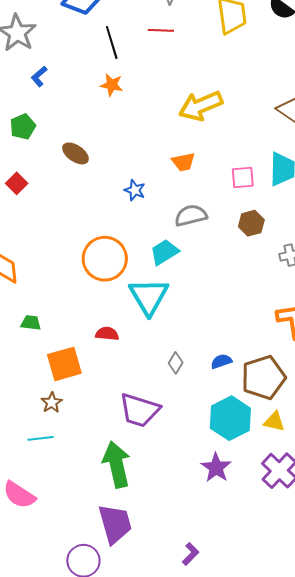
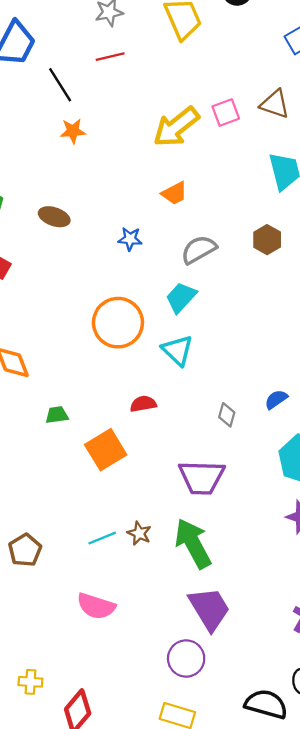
pink square: (243, 178) -> (226, 113), moved
cyan triangle: (149, 296) -> (177, 350), size x0.7
brown star: (52, 403) -> (139, 533), moved

